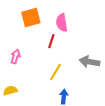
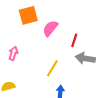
pink semicircle: (62, 23) -> (50, 28), moved, turned 48
red line: (51, 41) -> (74, 40), moved

